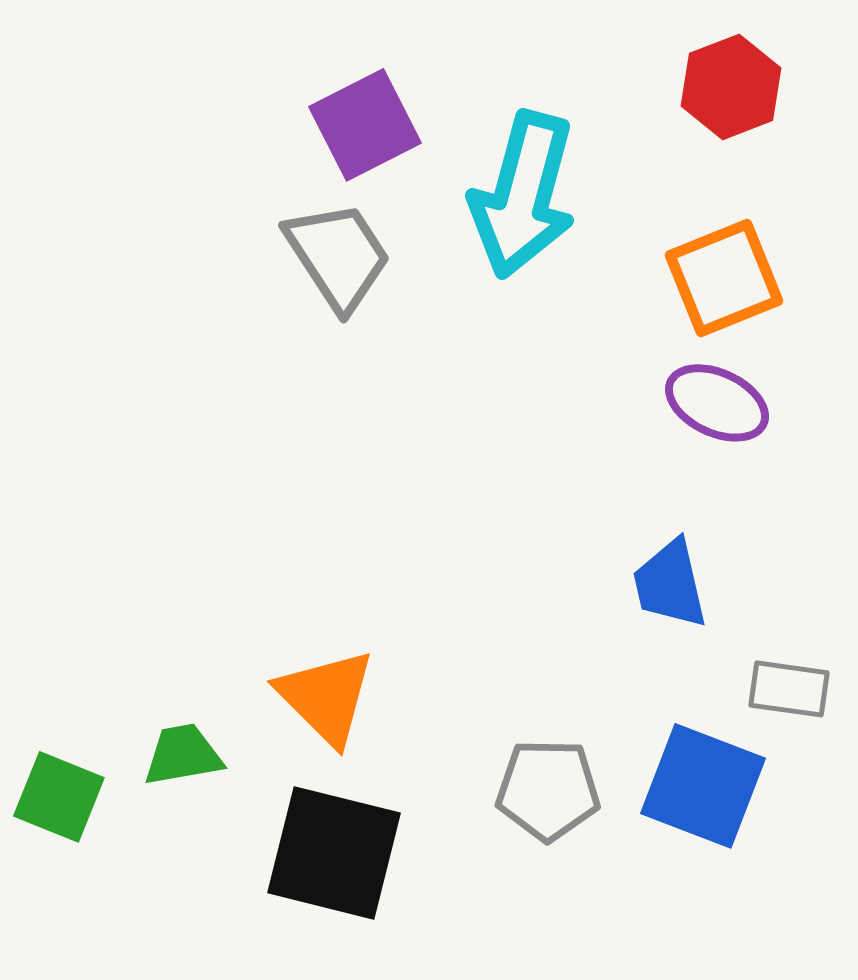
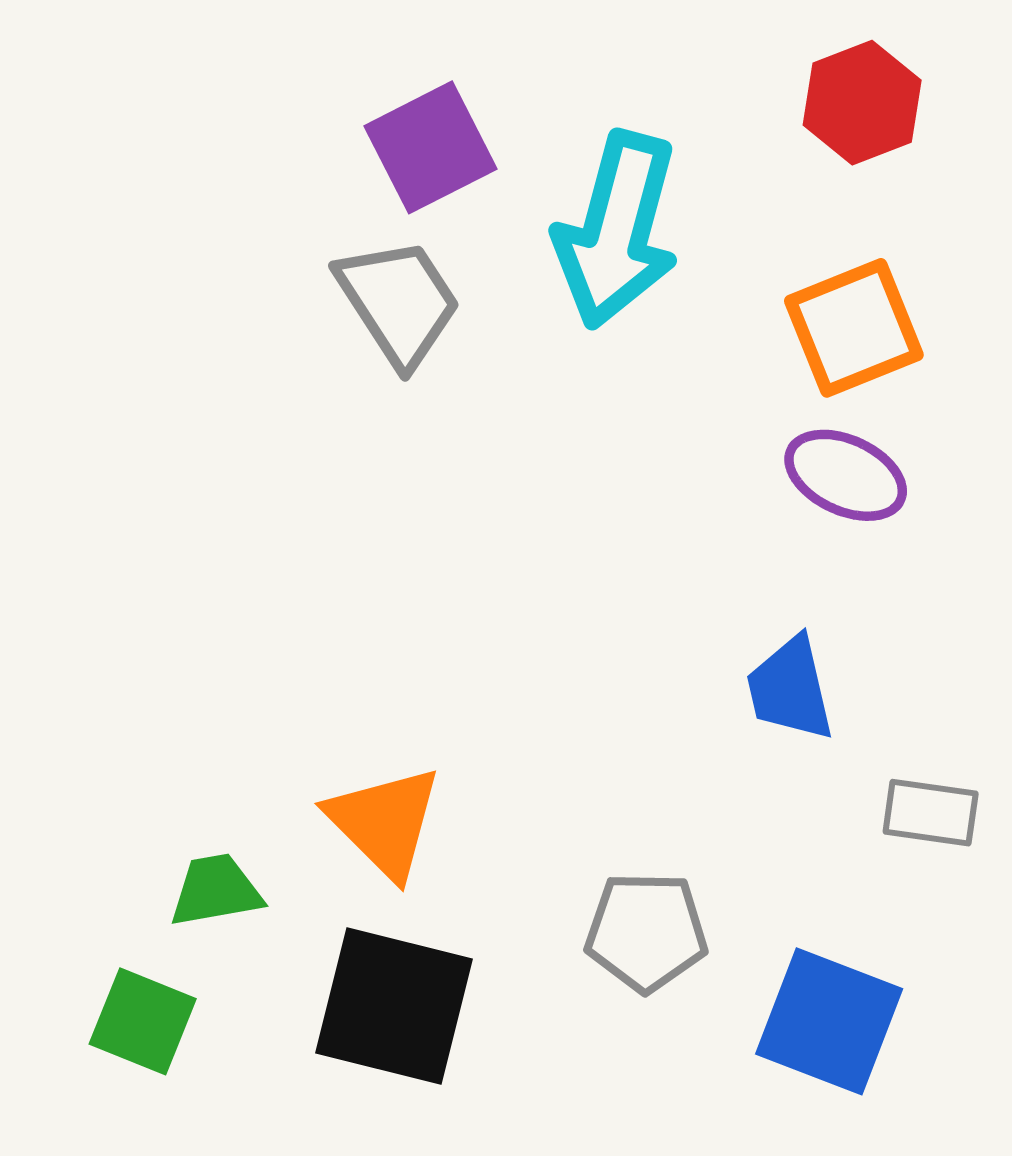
blue square: (703, 786) -> (829, 1021), moved
green square: (59, 797) -> (143, 1021), moved

